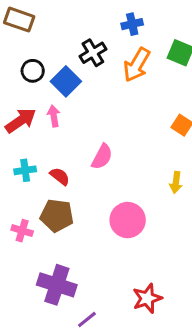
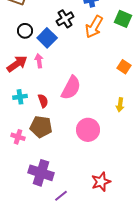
pink semicircle: (102, 157) -> (71, 88), size x1.4
red semicircle: (60, 176) -> (43, 101), turned 32

